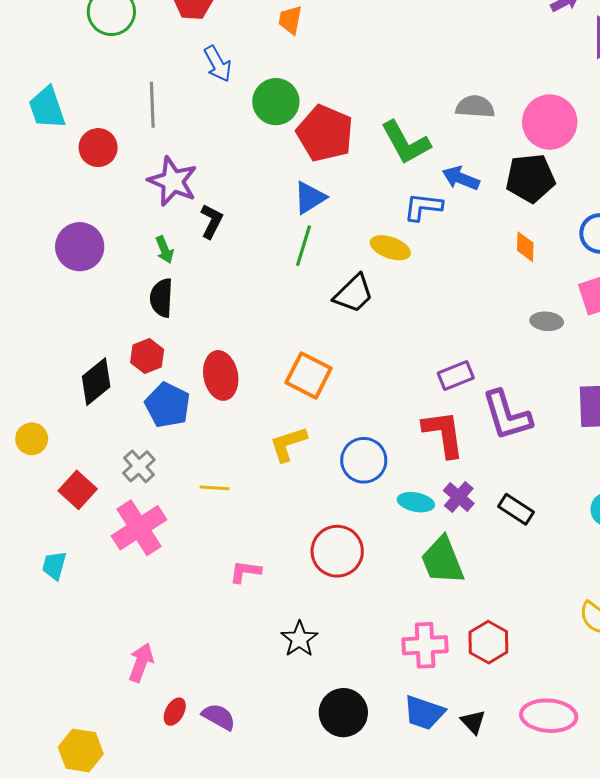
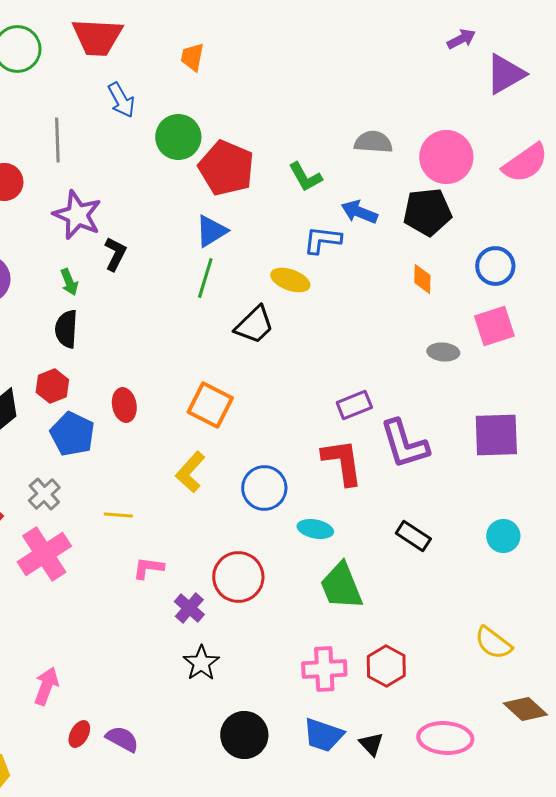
green L-shape: (406, 142) -> (305, 177), size x0.7
red ellipse: (221, 375) -> (124, 405), size x0.7
yellow L-shape: (288, 444) -> (190, 472), turned -30
purple cross: (459, 497) -> (189, 608), moved
pink L-shape: (245, 572) -> (148, 568), moved

